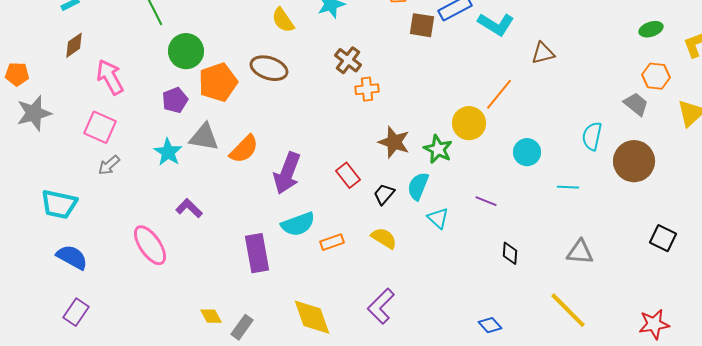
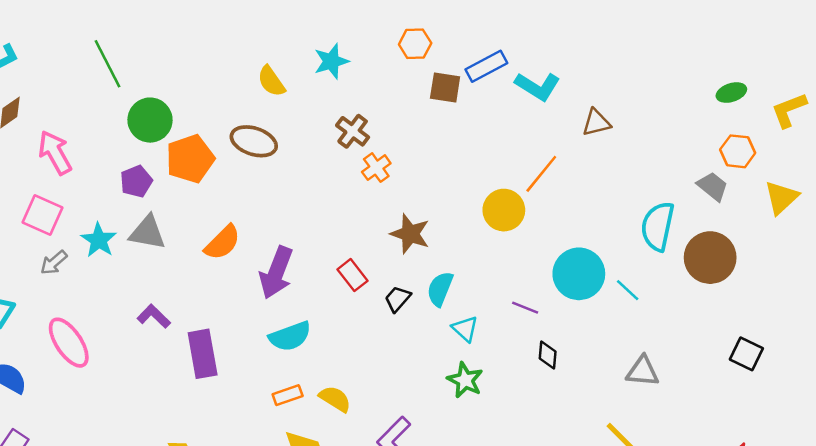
orange cross: (367, 89) -> (376, 168), turned -30
cyan semicircle: (592, 136) -> (658, 226), size x1.4
gray triangle: (204, 137) -> (147, 233), moved
green star: (438, 149) -> (465, 380), moved
cyan star: (168, 152) -> (99, 240), moved
cyan circle: (527, 152) -> (579, 274), moved, size x1.5
cyan line: (568, 187) -> (628, 290), turned 40
yellow semicircle: (384, 238) -> (335, 399), moved
orange rectangle: (332, 242) -> (288, 395), moved
pink ellipse: (150, 245) -> (69, 343), moved
purple rectangle: (257, 253) -> (203, 354), moved
black diamond: (510, 253) -> (548, 355), moved

